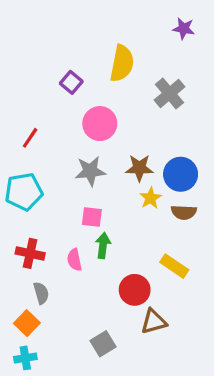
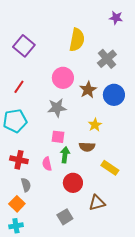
purple square: (71, 82) -> (24, 46), moved, size x1.5
brown star: (139, 168) -> (88, 90), moved, turned -30
blue circle: (181, 174) -> (114, 95), moved
brown semicircle: (184, 212) -> (87, 147), moved
red circle: (135, 290) -> (73, 183), moved

